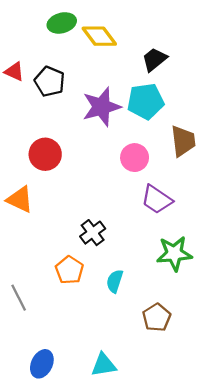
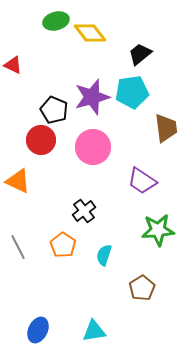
black pentagon: (50, 81) -> (54, 110), moved
pink circle: (135, 158) -> (93, 147), moved, size x1.4
gray line: (19, 298) -> (18, 247), moved

